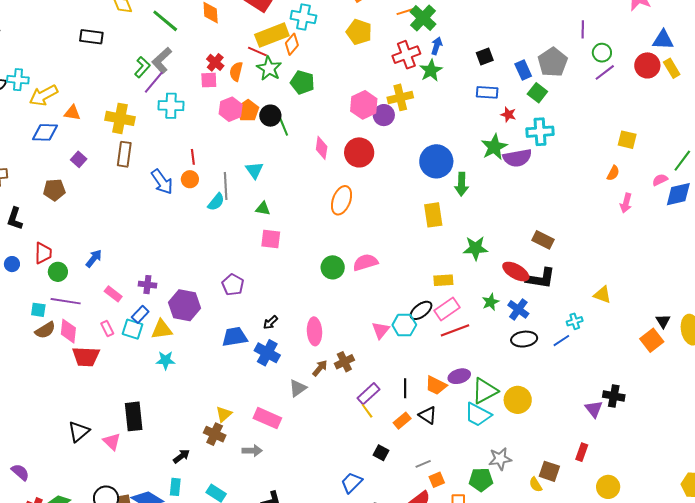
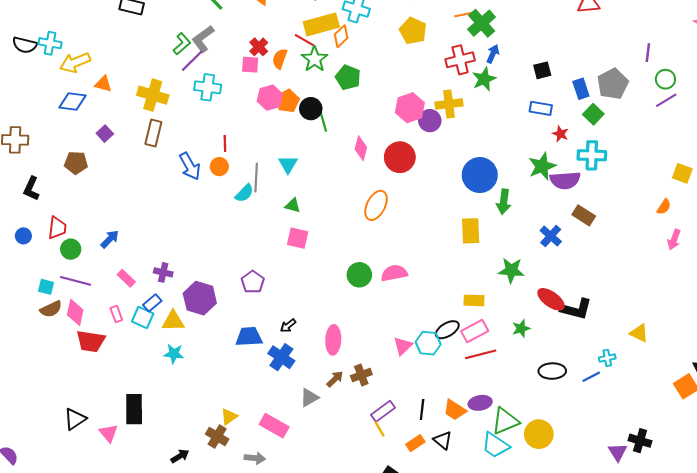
brown rectangle: (543, 240) -> (584, 215), moved
blue cross: (518, 309) -> (551, 236), moved

